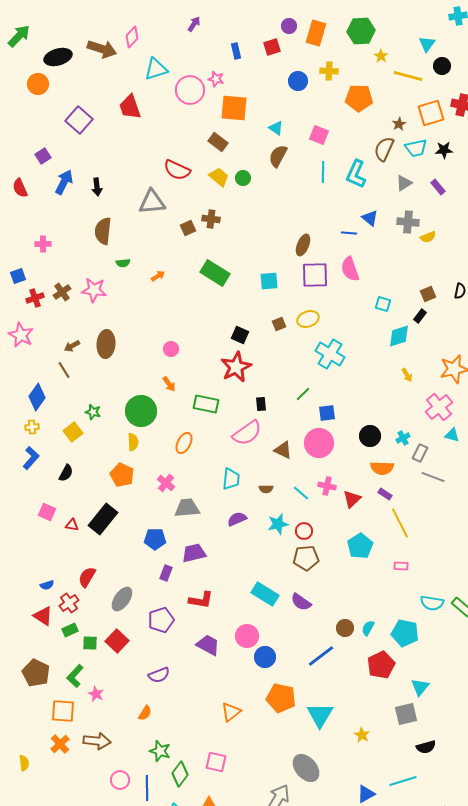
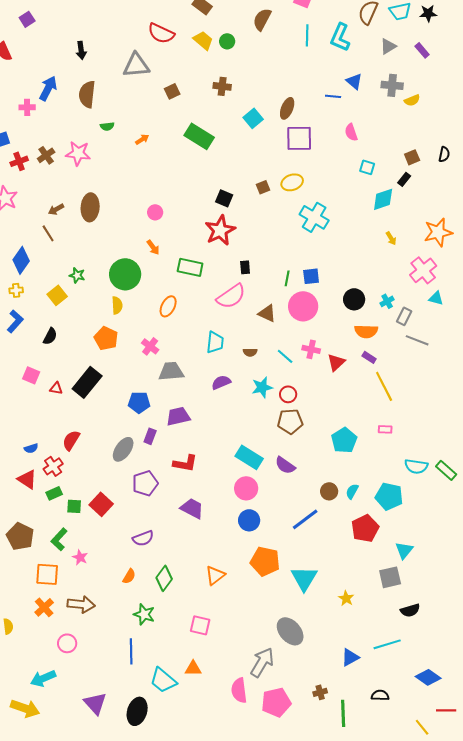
blue arrow: (64, 182) -> (48, 88), moved
brown cross: (211, 219) -> (222, 86), moved
pink semicircle: (350, 269) -> (351, 132), moved, size x0.7
cyan square: (269, 281) -> (253, 118), moved, turned -36
green line: (303, 394) -> (287, 278), moved, turned -35
cyan pentagon: (360, 546) -> (344, 440), moved
gray ellipse: (122, 599) -> (123, 449), moved
pink circle: (247, 636) -> (246, 488), moved
green diamond: (180, 774) -> (164, 578), moved
pink circle: (120, 780) -> (67, 643), moved

